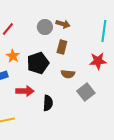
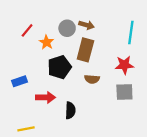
brown rectangle: (62, 47) -> (85, 50), size x1.5
orange star: (13, 56) -> (47, 42), moved
gray square: (86, 92) -> (124, 92), moved, turned 36

